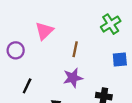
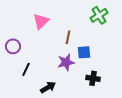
purple circle: (16, 50) -> (13, 46), moved
blue square: (120, 60) -> (84, 52), moved

